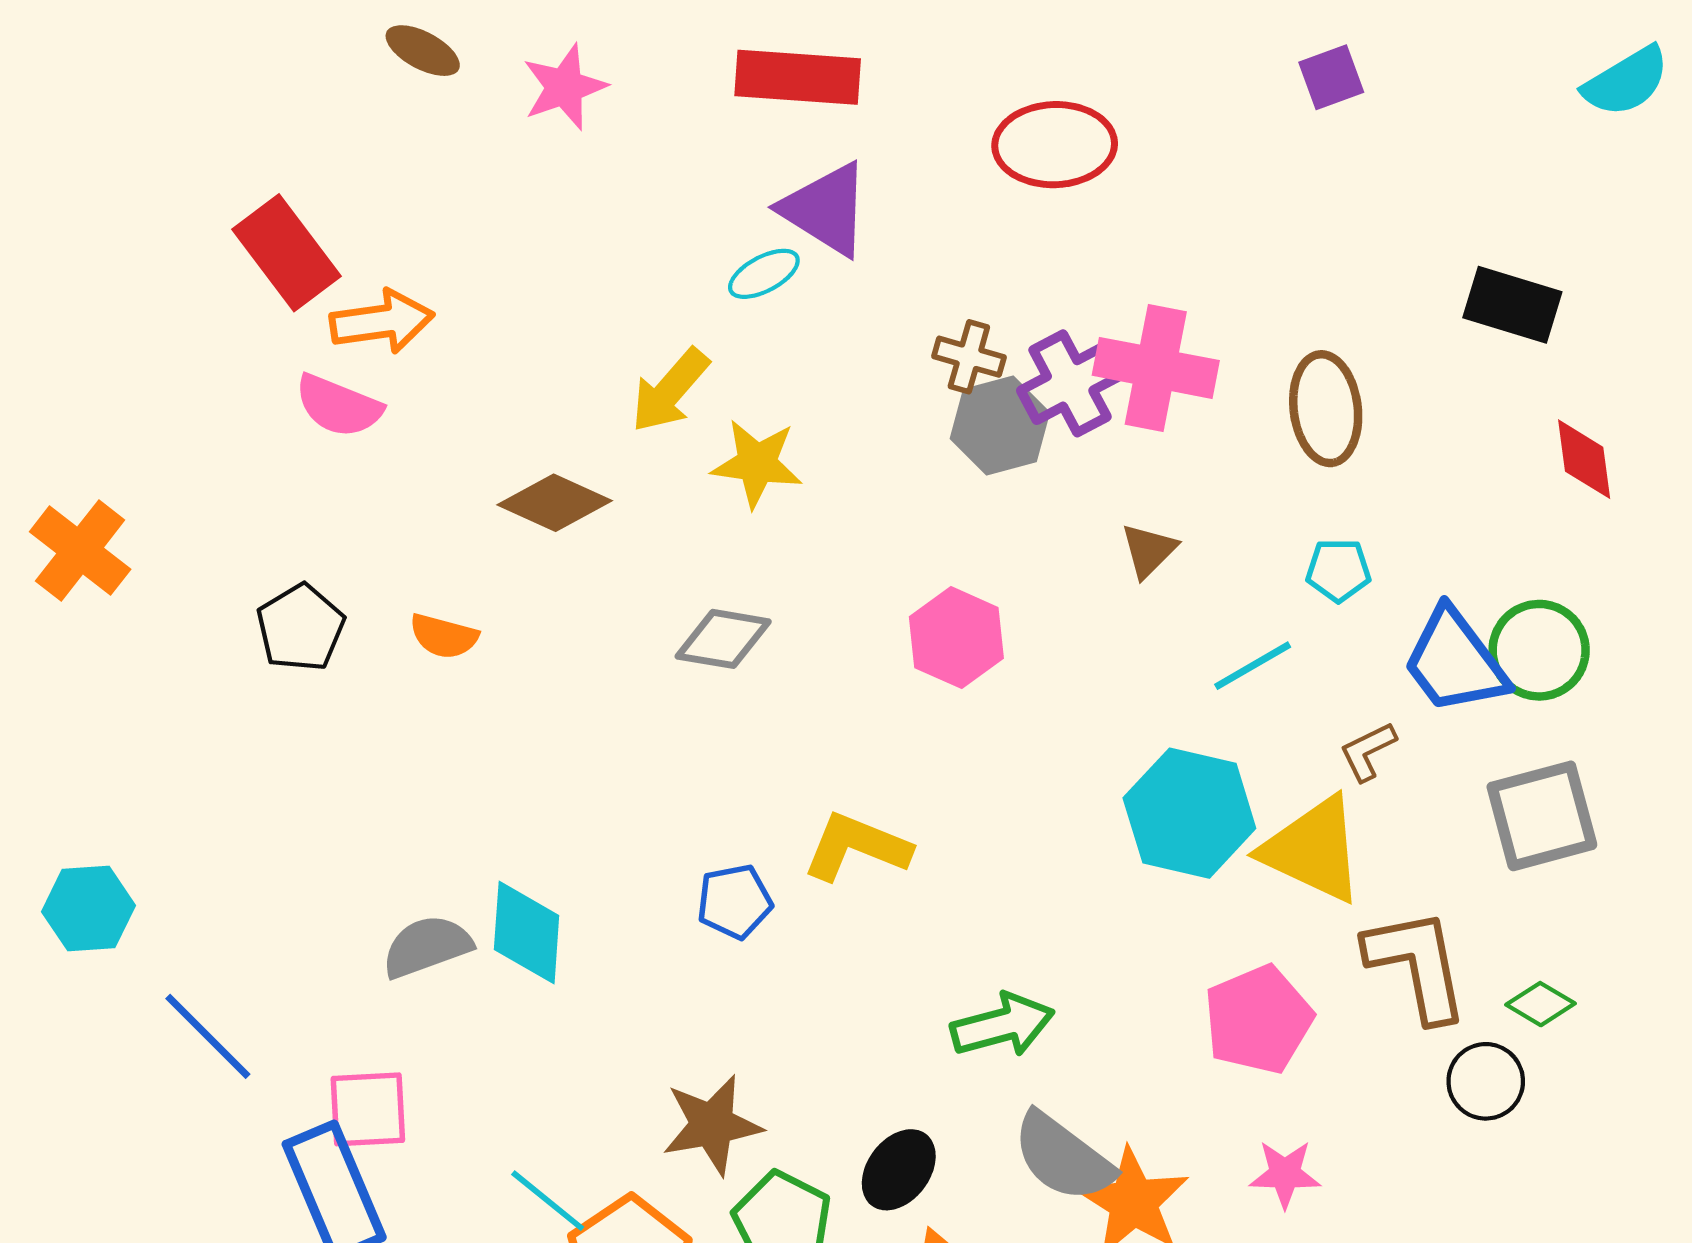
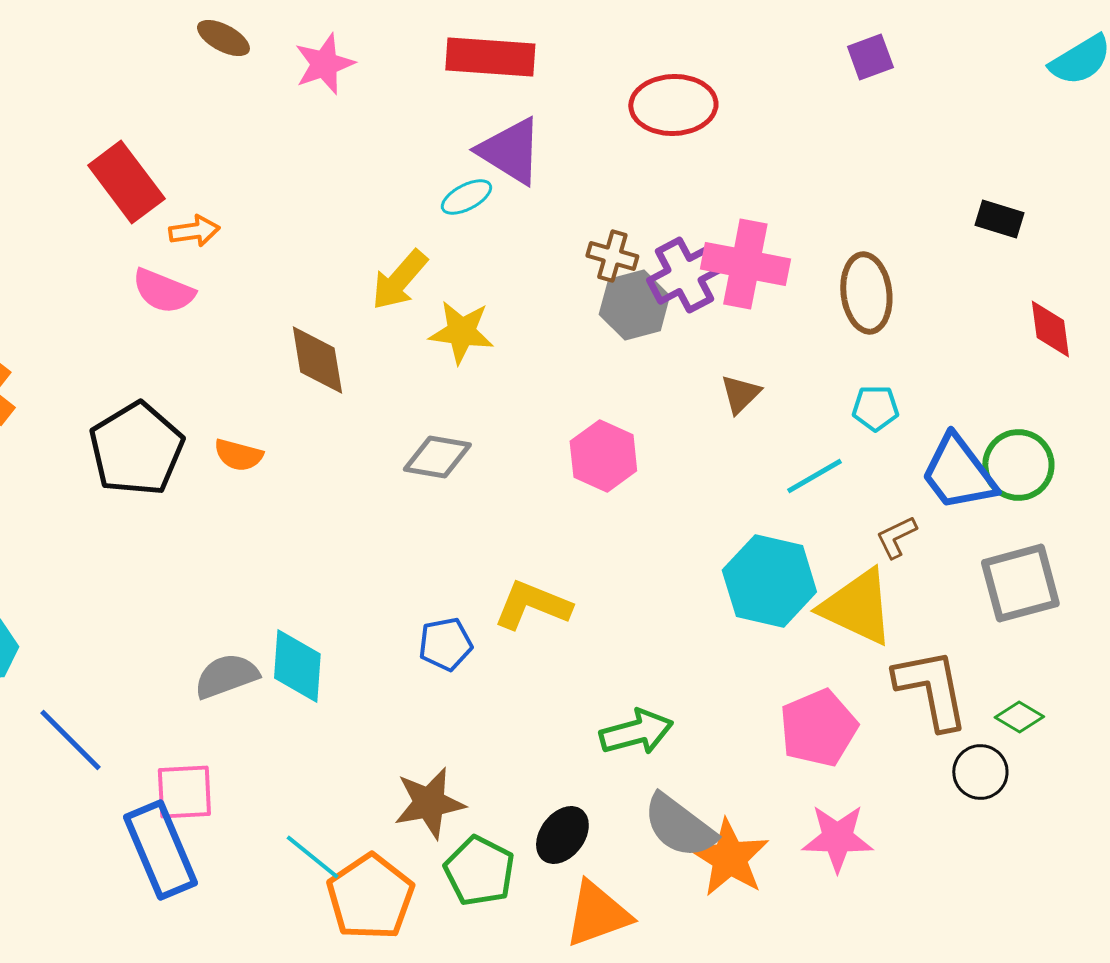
black rectangle: (1512, 305) -> (999, 219), size x0.7
orange arrow: (382, 322) -> (194, 231), size x0.7
brown diamond: (555, 503) -> (317, 360), turned 56
black pentagon: (301, 628) -> (136, 449), size x1.5
pink star: (1285, 1174) -> (837, 838), size x1.4

